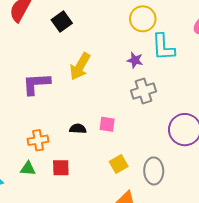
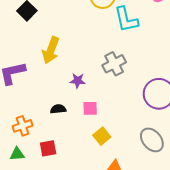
purple star: (135, 60) -> (78, 81), moved
pink square: (107, 124) -> (90, 108), moved
gray ellipse: (154, 171) -> (152, 140), moved, turned -30

